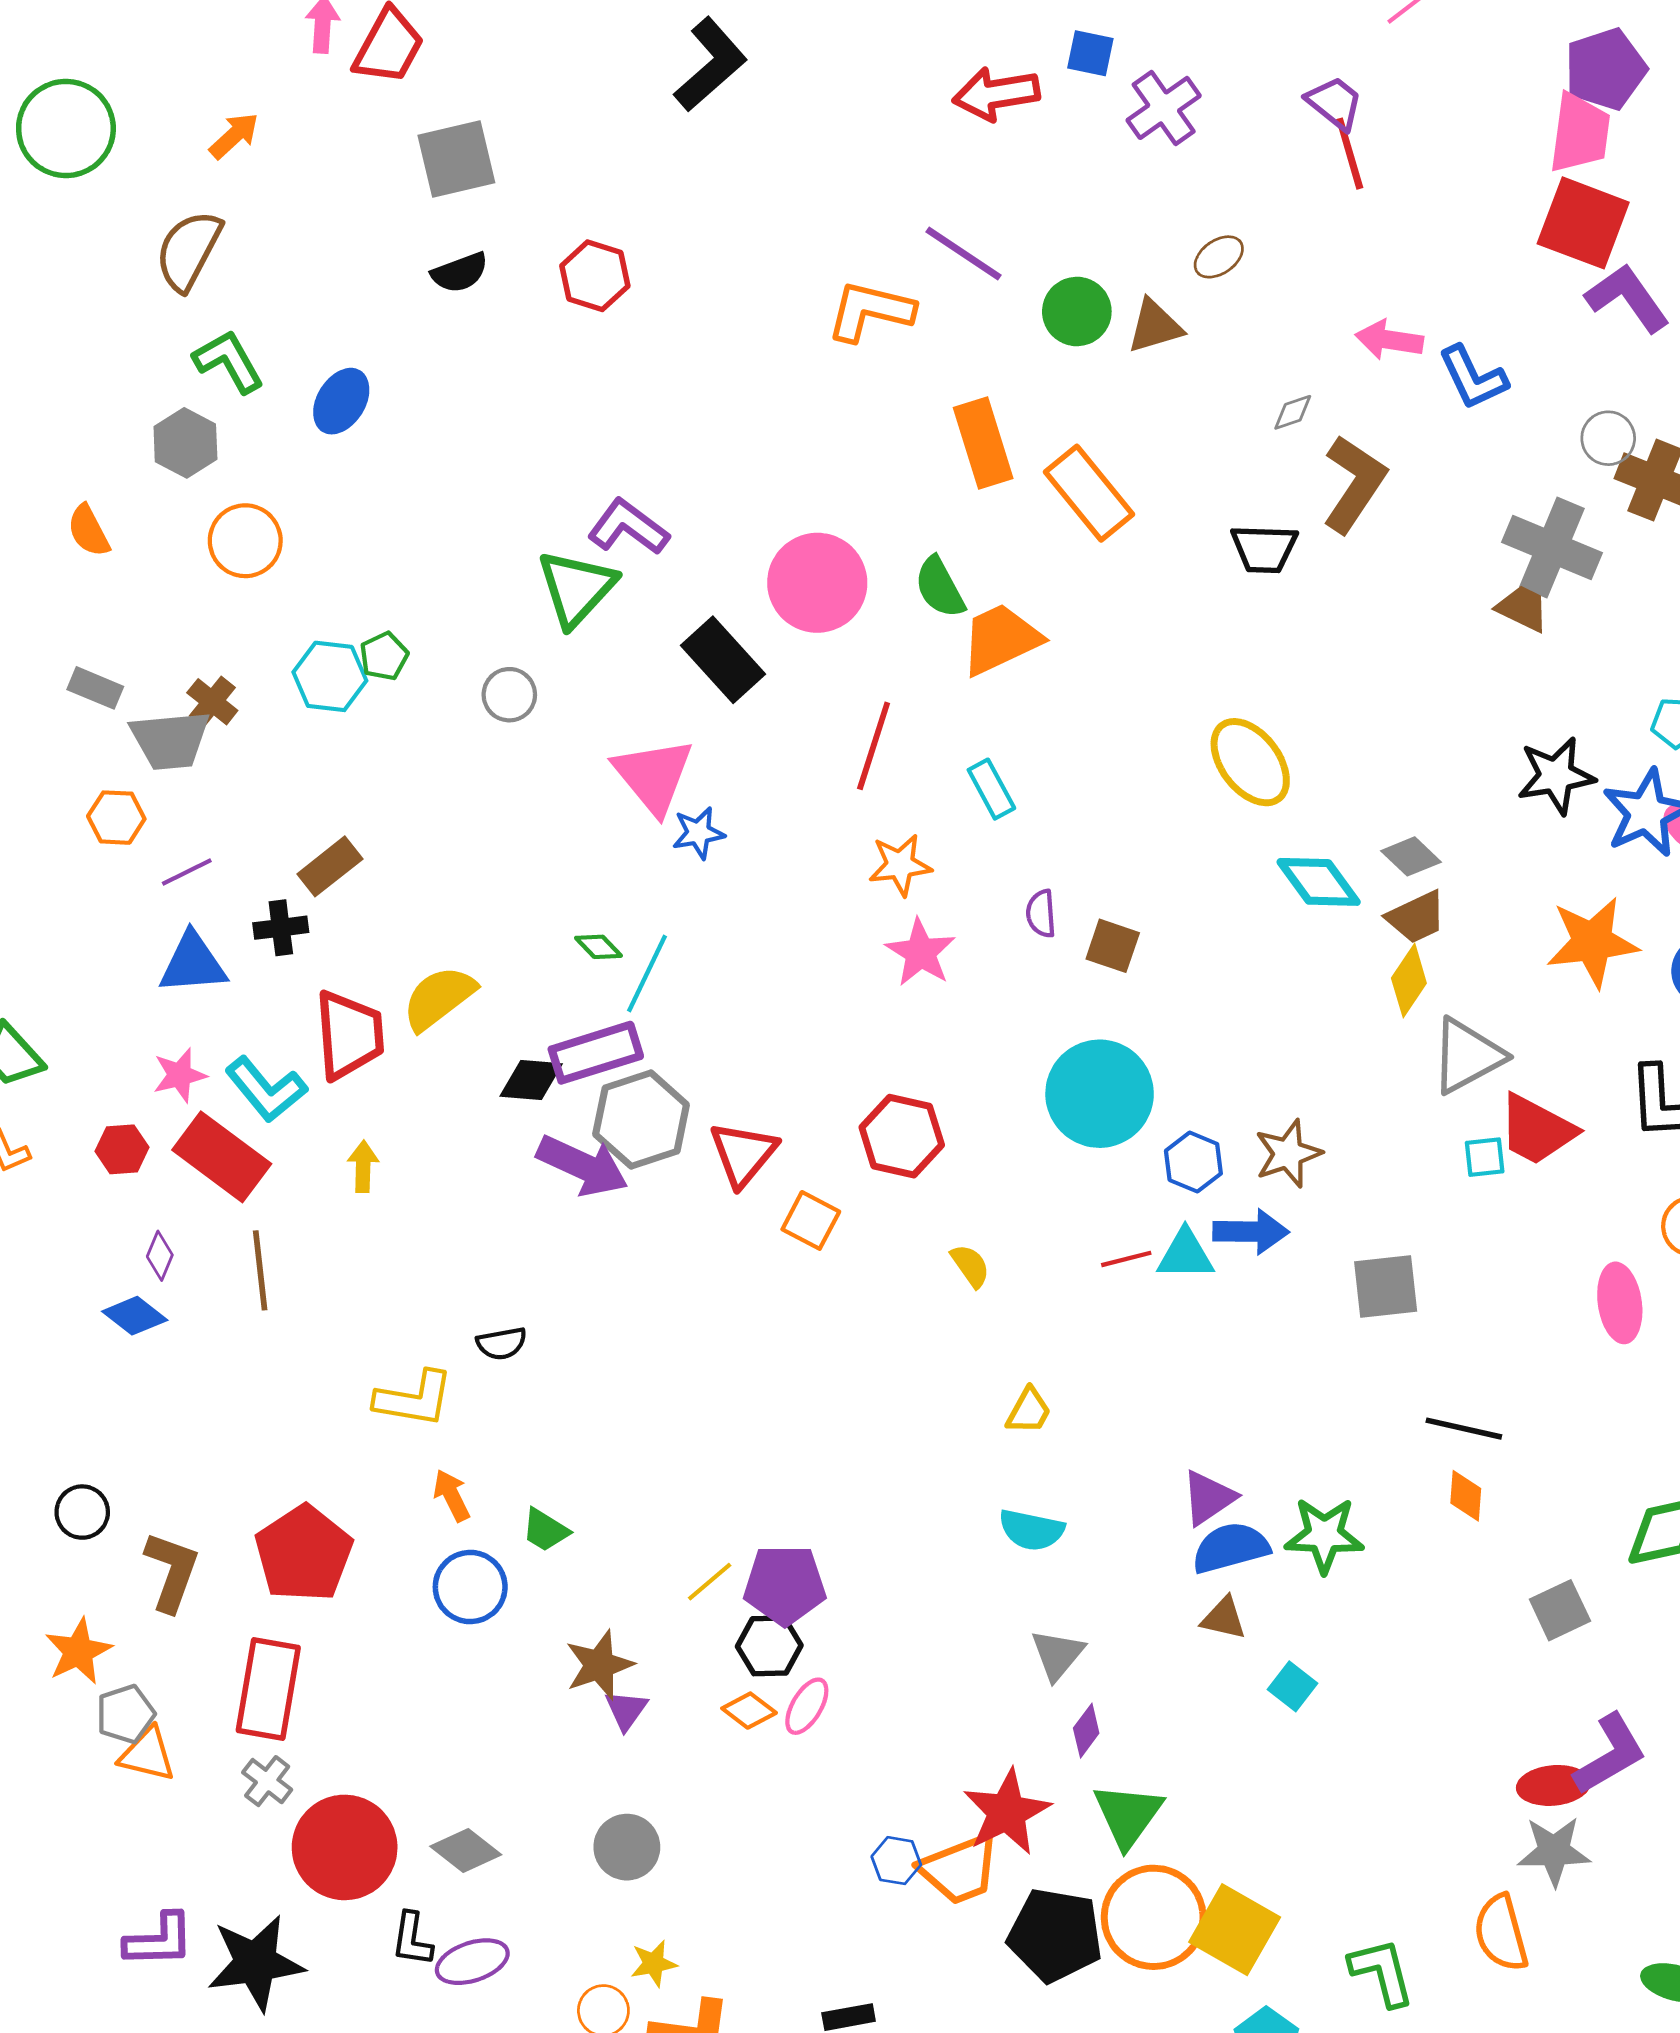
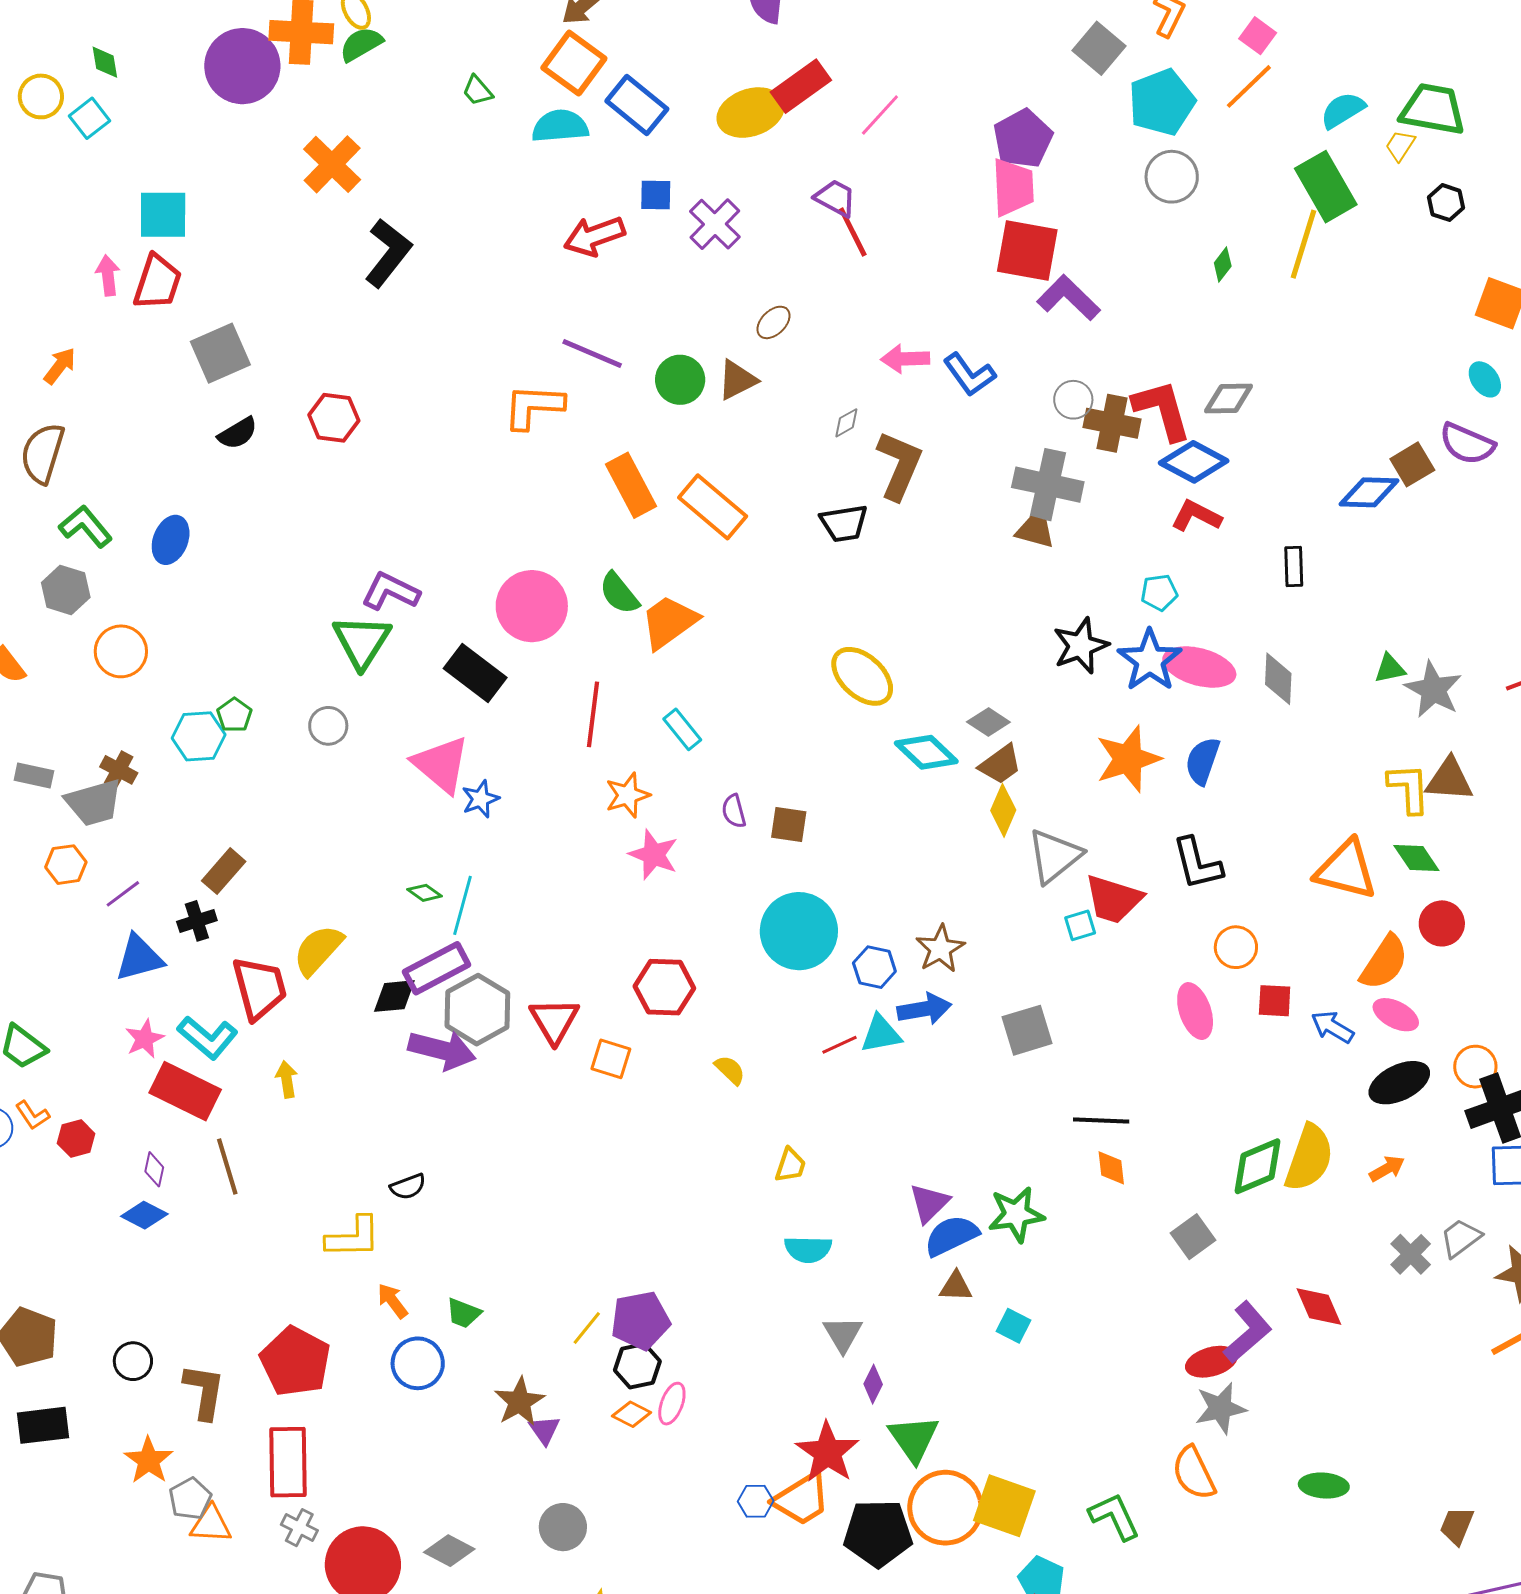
red hexagon: (122, 1149) -> (76, 1138), moved

